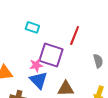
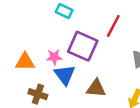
pink star: (36, 65) -> (54, 57), moved

